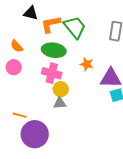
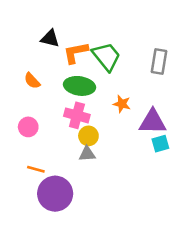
pink circle: (14, 67) -> (28, 127), moved

